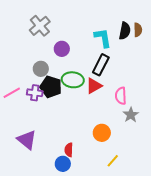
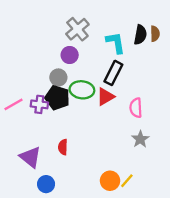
gray cross: (40, 26) -> (77, 29), moved
gray circle: (41, 69) -> (58, 77), moved
gray star: (131, 115) -> (140, 139), moved
orange circle: (102, 133) -> (110, 181), moved
red semicircle: (69, 150) -> (63, 147), moved
blue circle: (63, 164) -> (46, 184), moved

